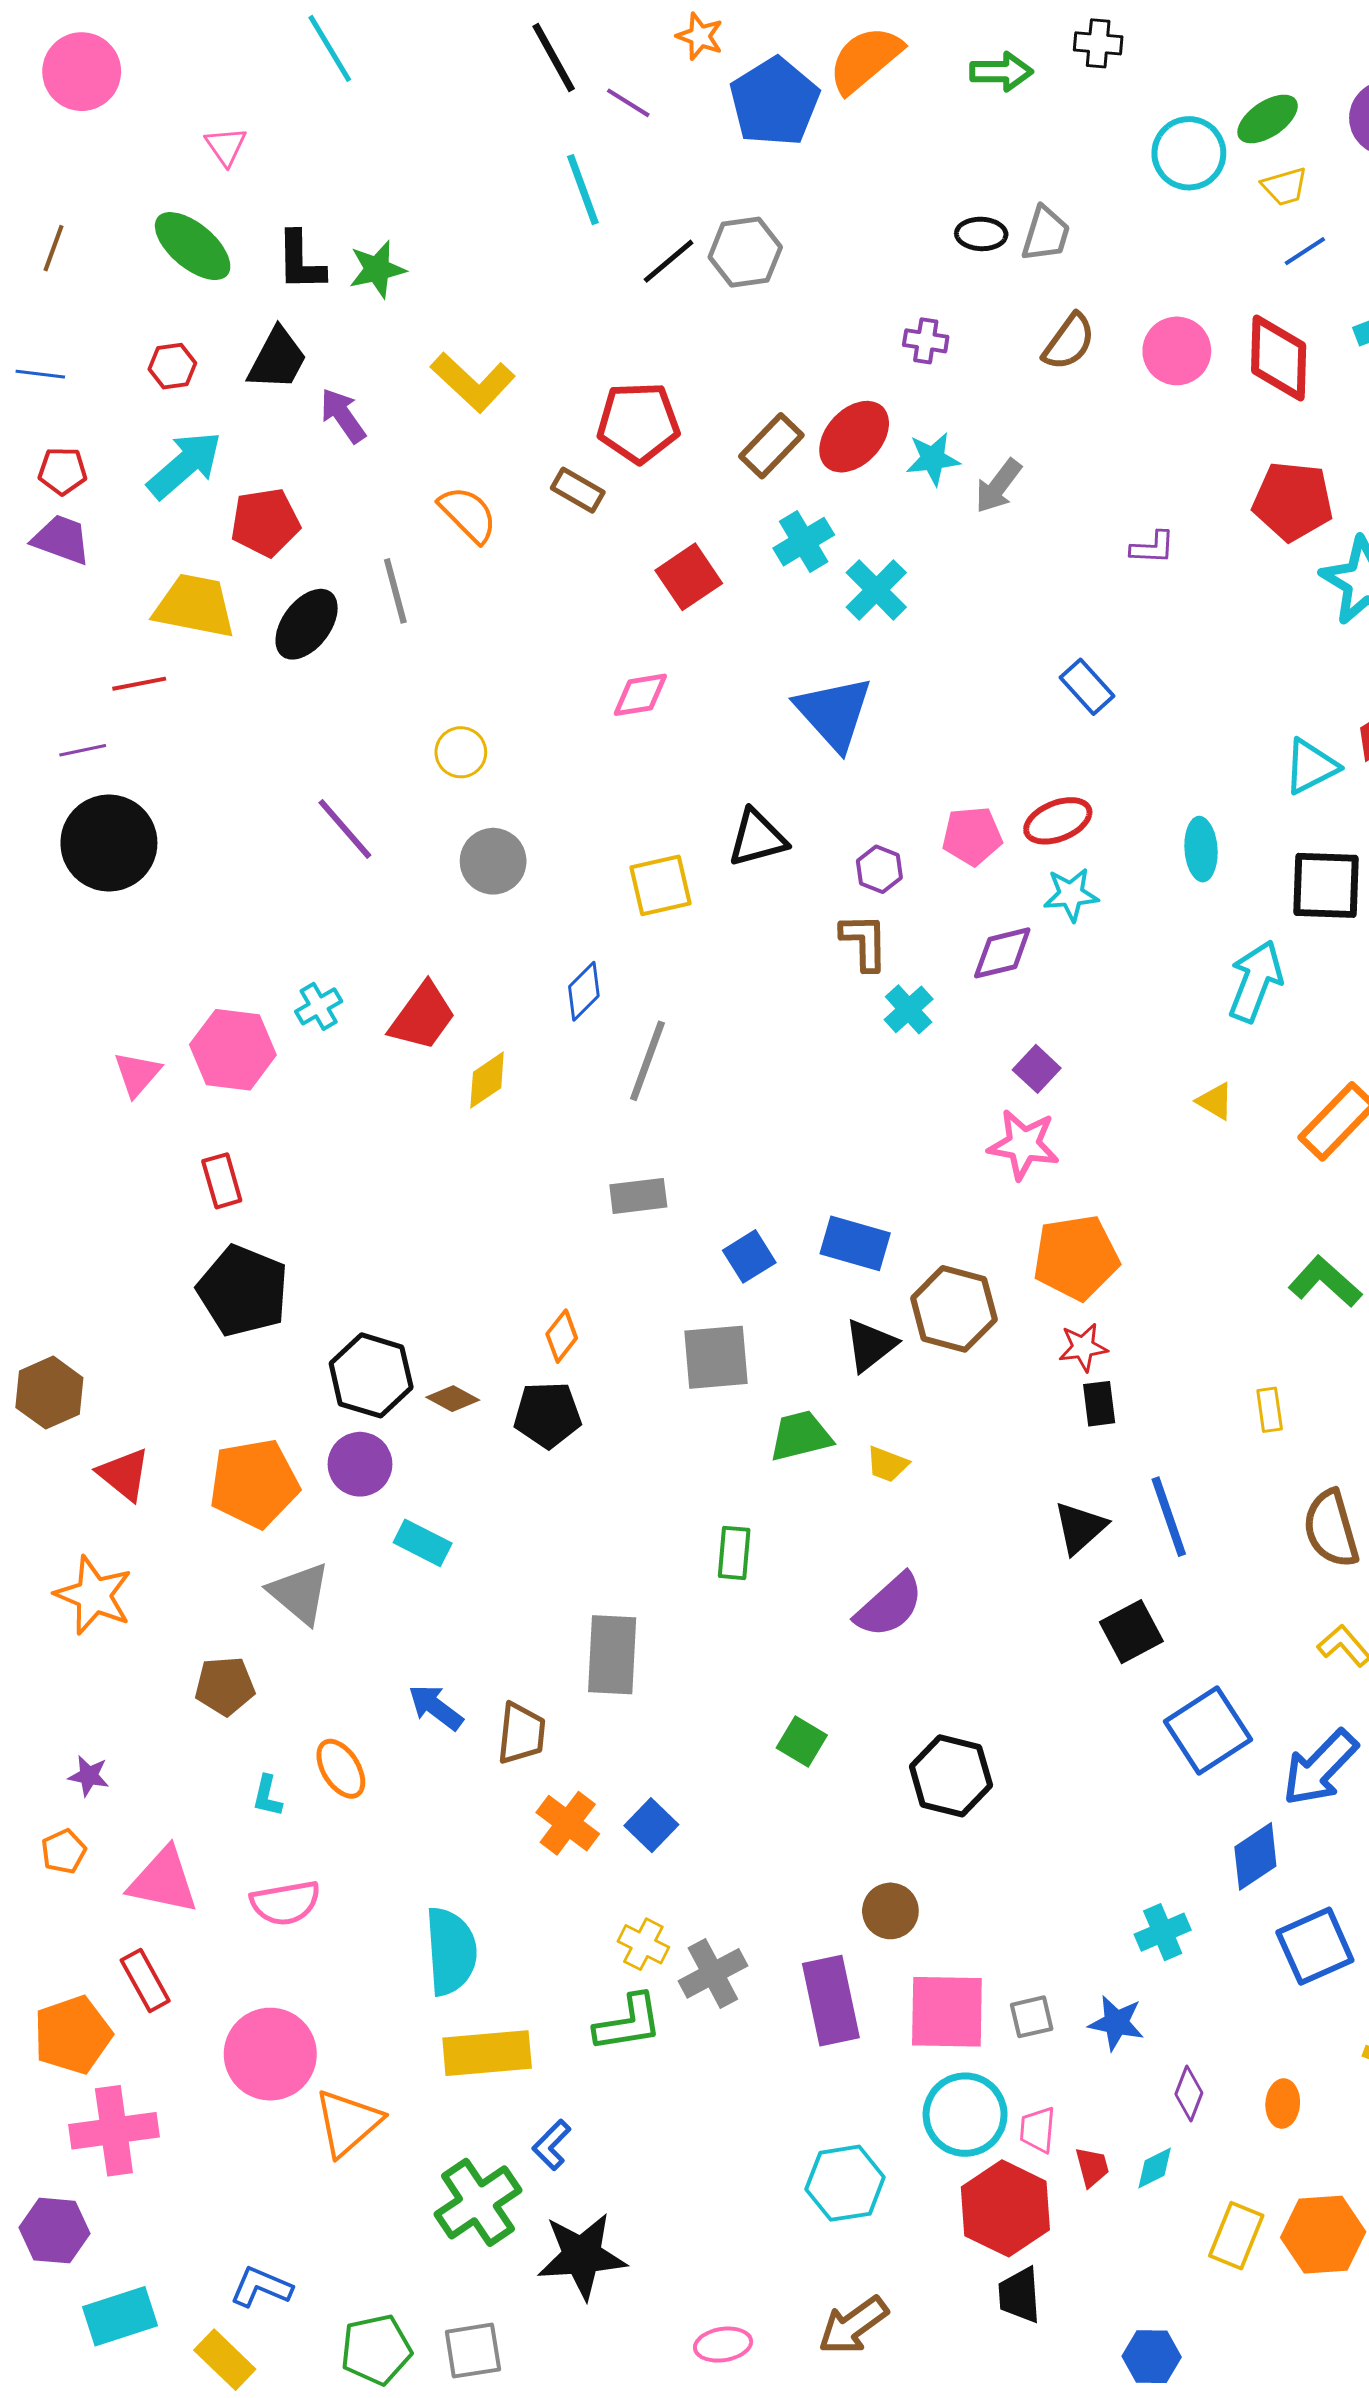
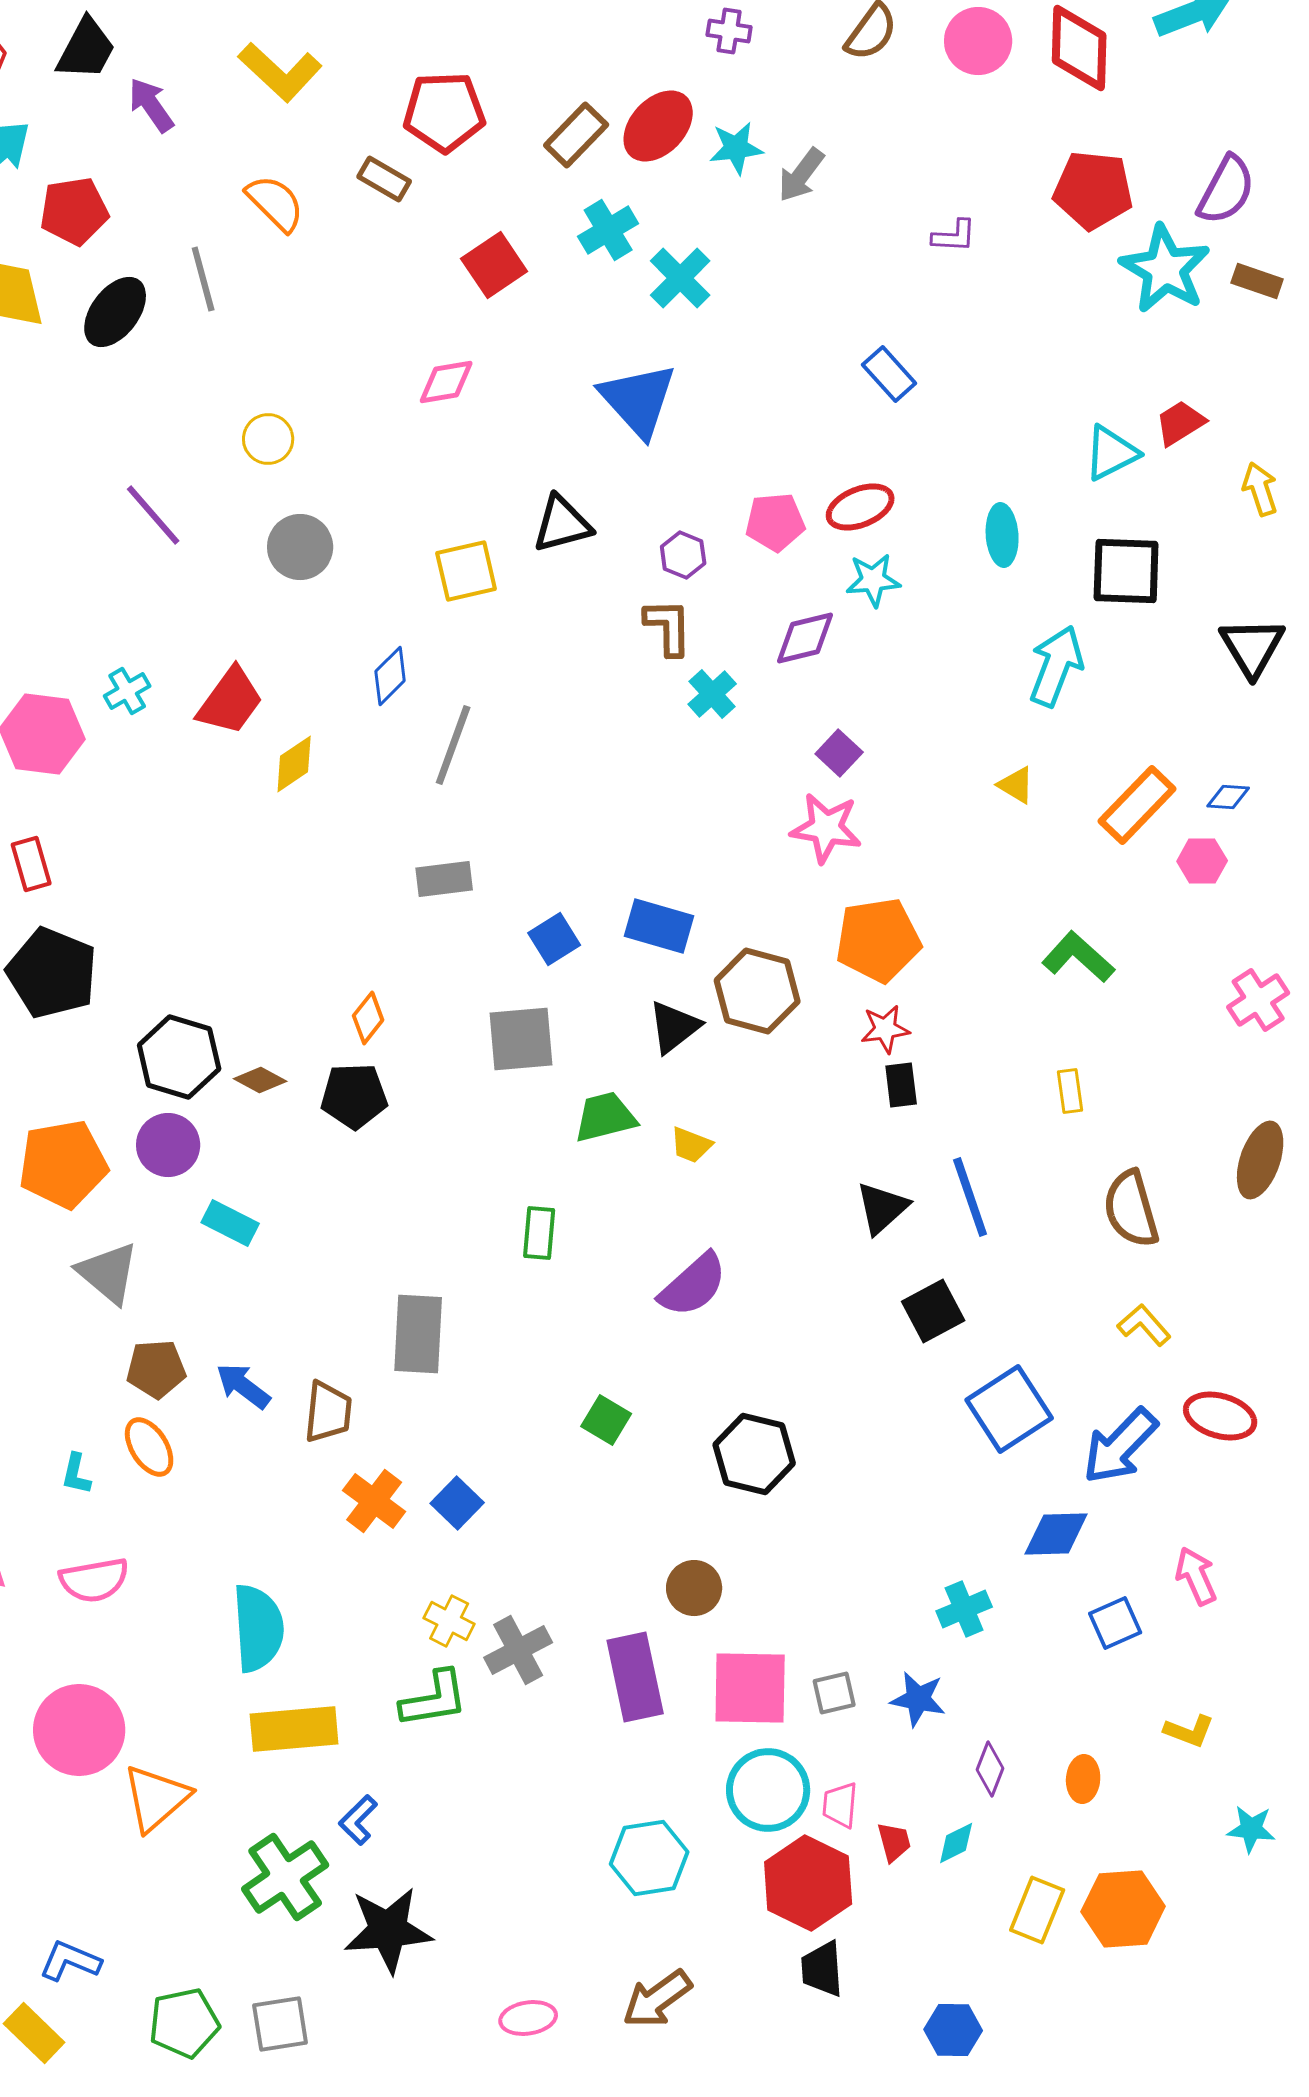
green L-shape: (1325, 1282) -> (1078, 957), moved
brown pentagon: (225, 1686) -> (156, 1369), moved
blue diamond: (1255, 1856) -> (1056, 1534), turned 32
blue square: (1315, 1946) -> (1115, 1623), size x0.7

